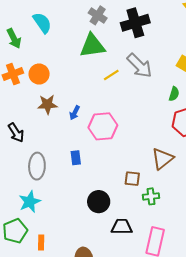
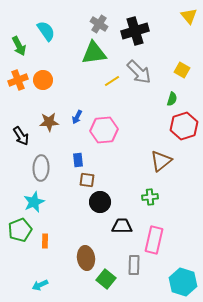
brown star: (47, 104) -> (49, 122), moved
brown square: (132, 179) -> (87, 180), moved

